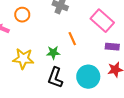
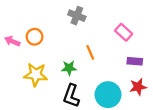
orange circle: (22, 15) -> (35, 37), moved
pink rectangle: (102, 21) -> (124, 32), size x0.7

